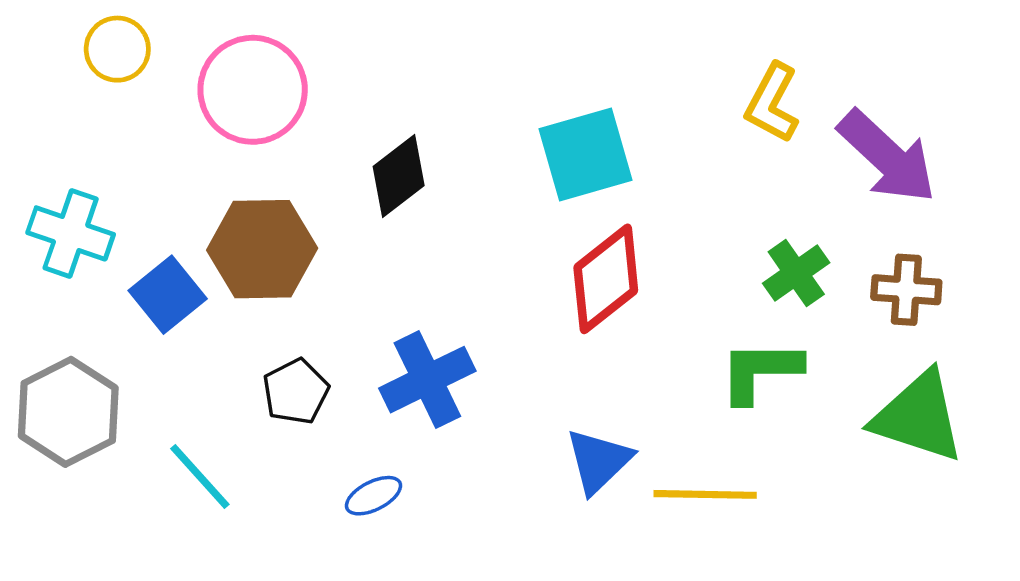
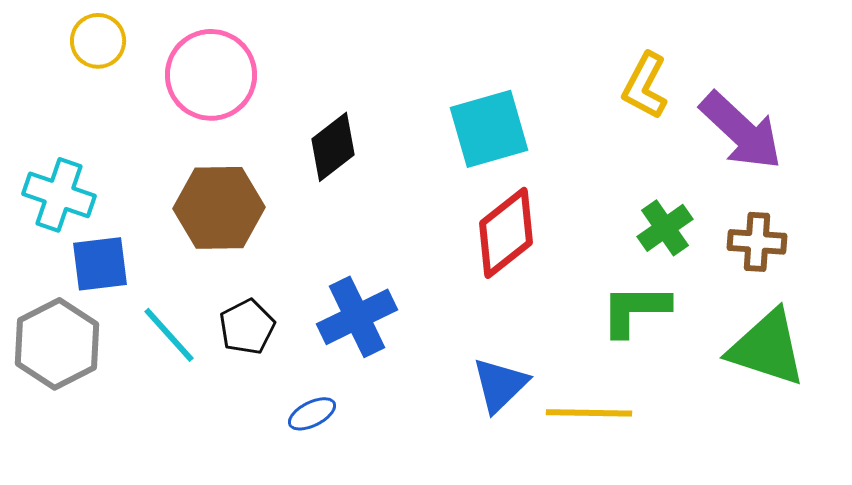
blue square: (168, 295) -> (100, 264), moved, turned 32
cyan line: (200, 477) -> (169, 335), moved

